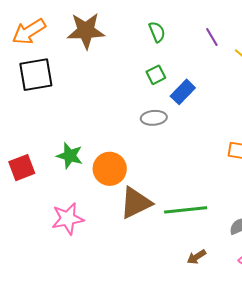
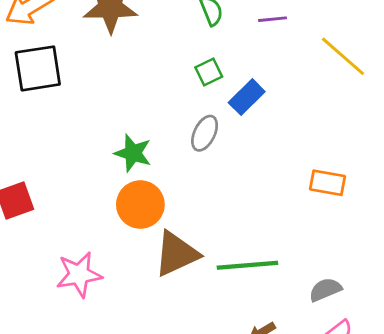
purple line: (212, 37) -> (273, 19), moved, turned -66
gray ellipse: (154, 118) -> (205, 133), turned -60
green star: (70, 156) -> (133, 153), moved

